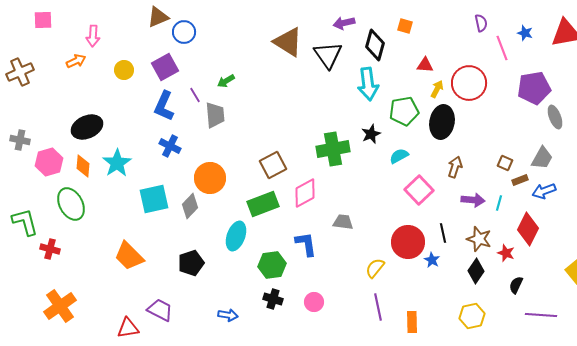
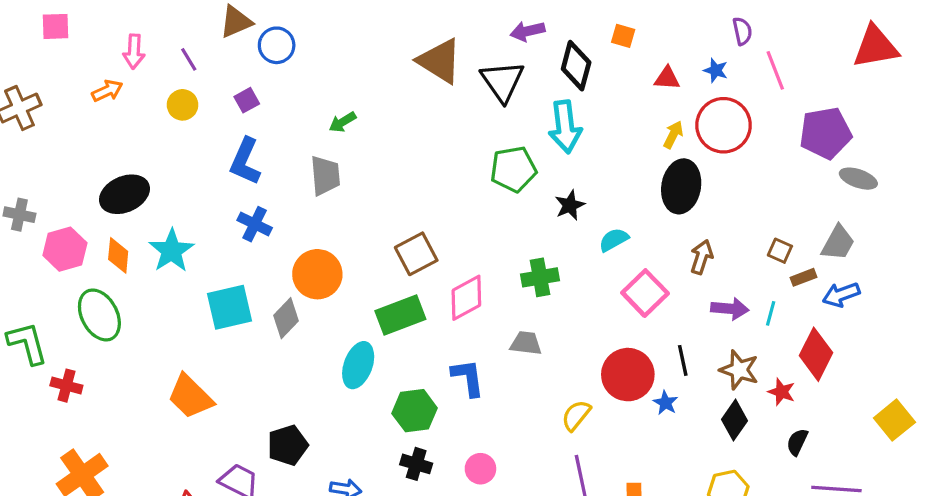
blue star: (525, 33) -> (716, 70), moved
red triangle: (425, 65) -> (667, 78), moved
purple square: (165, 67) -> (247, 100), size x0.6
purple line: (195, 95) -> (189, 59), moved
green pentagon: (404, 111) -> (513, 169), moved
gray ellipse: (555, 117) -> (858, 179), turned -50
green cross: (333, 149) -> (540, 277), moved, size x0.7
black pentagon: (191, 263) -> (288, 445), moved

